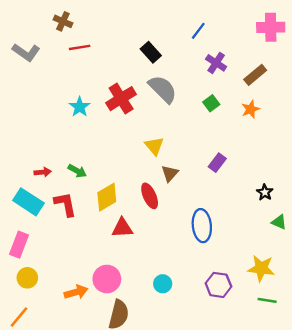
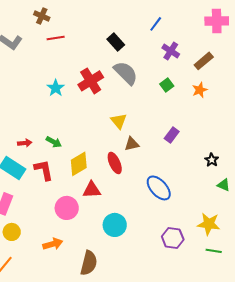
brown triangle: (170, 173) -> (132, 144), turned 35
blue ellipse: (202, 226) -> (159, 188), turned -36
pink circle: (107, 279) -> (67, 208), moved
cyan circle: (163, 284) -> (115, 225), moved, size x1.5

